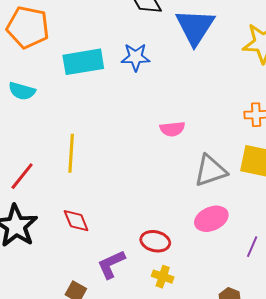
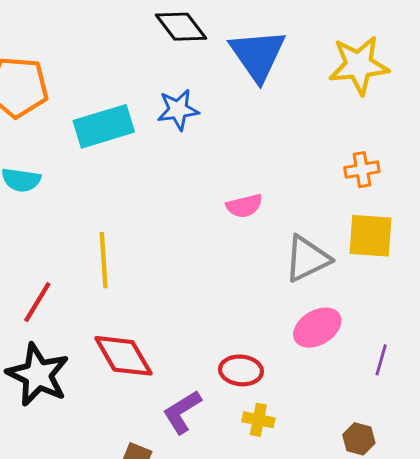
red diamond: (76, 221) -> (123, 356), size x1.5

